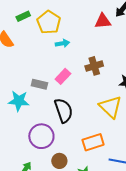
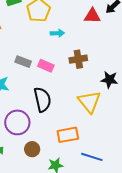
cyan arrow: (62, 43) -> (57, 33), moved
pink rectangle: (63, 76) -> (46, 66), turned 63
gray rectangle: (39, 84) -> (23, 62), moved

